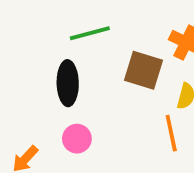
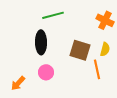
brown square: (143, 70) -> (80, 50), moved

